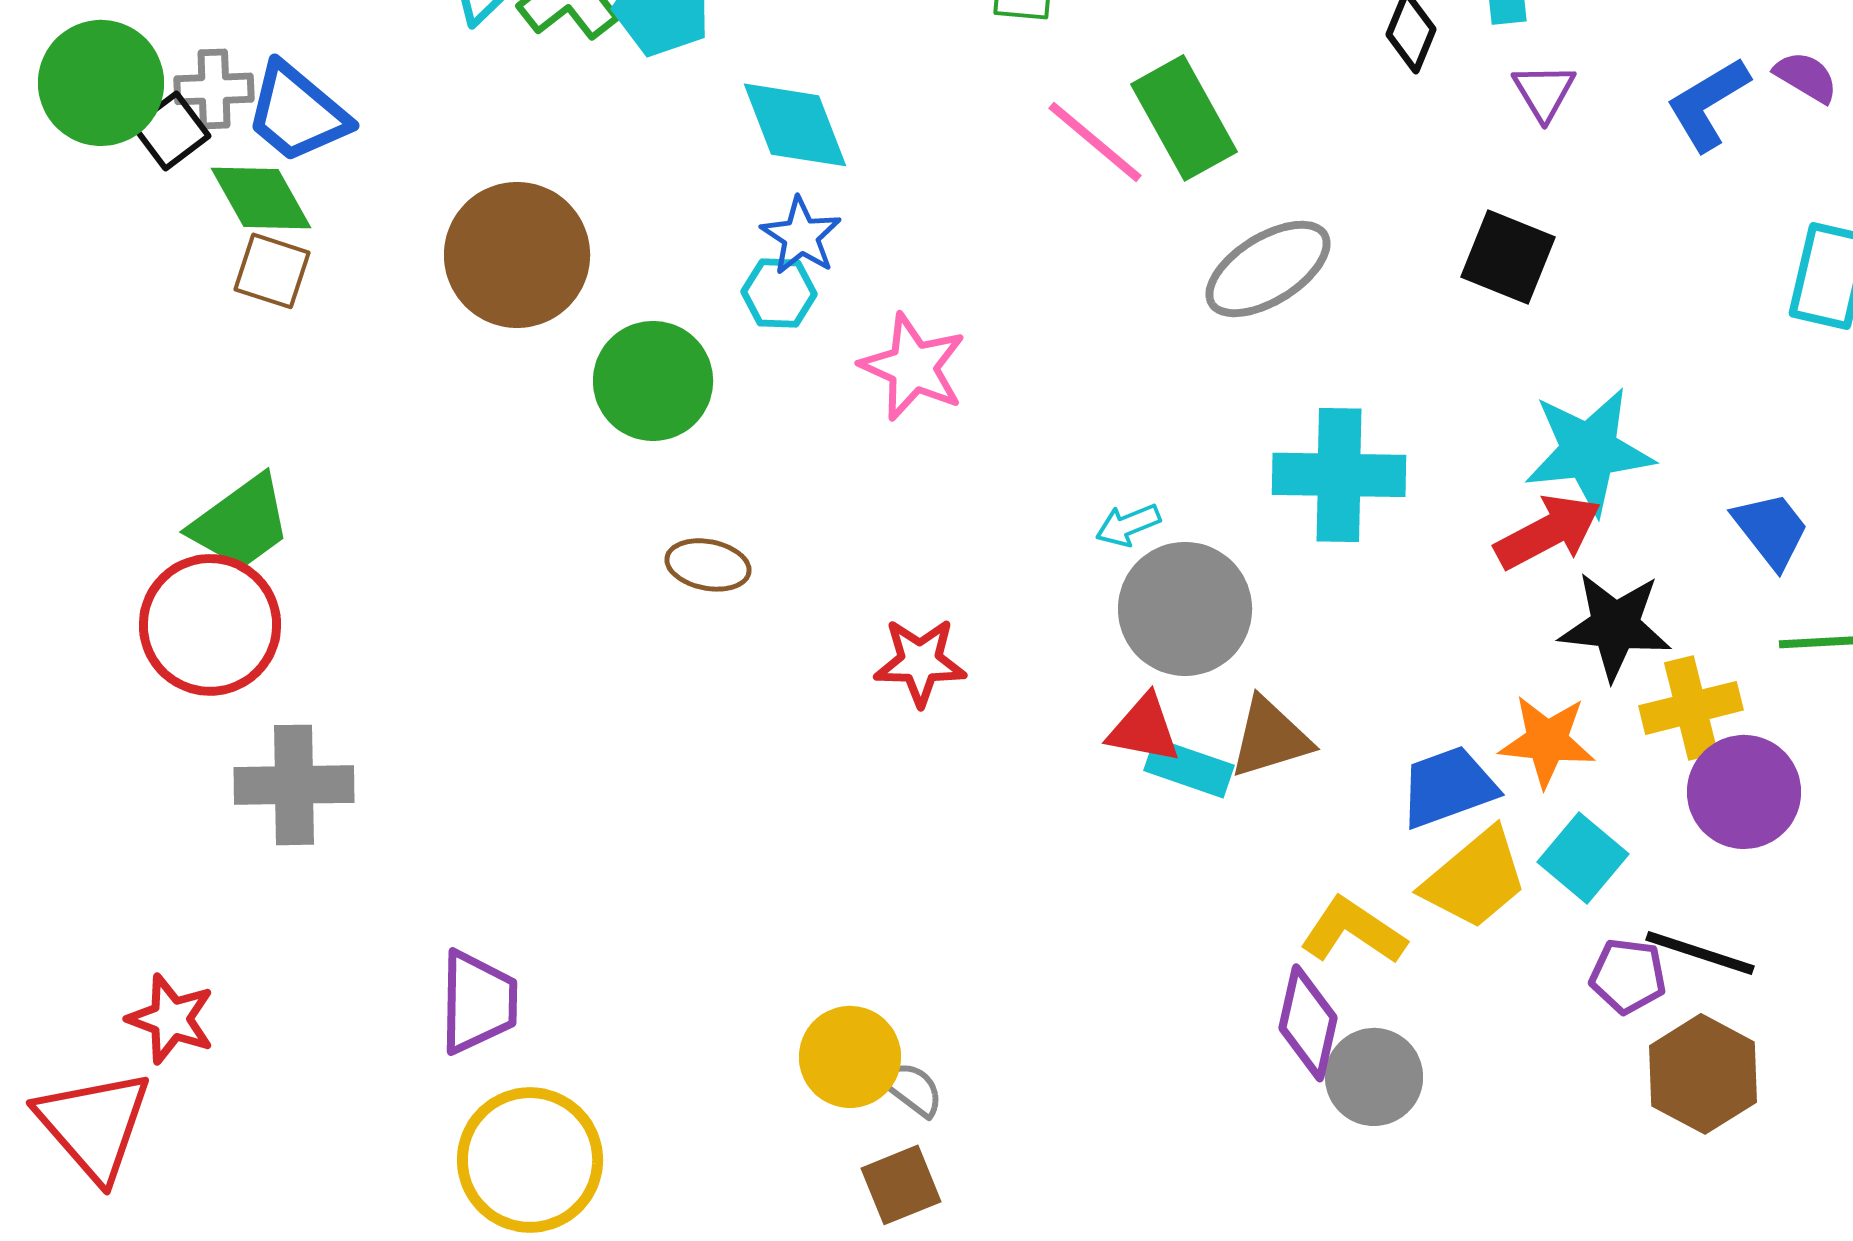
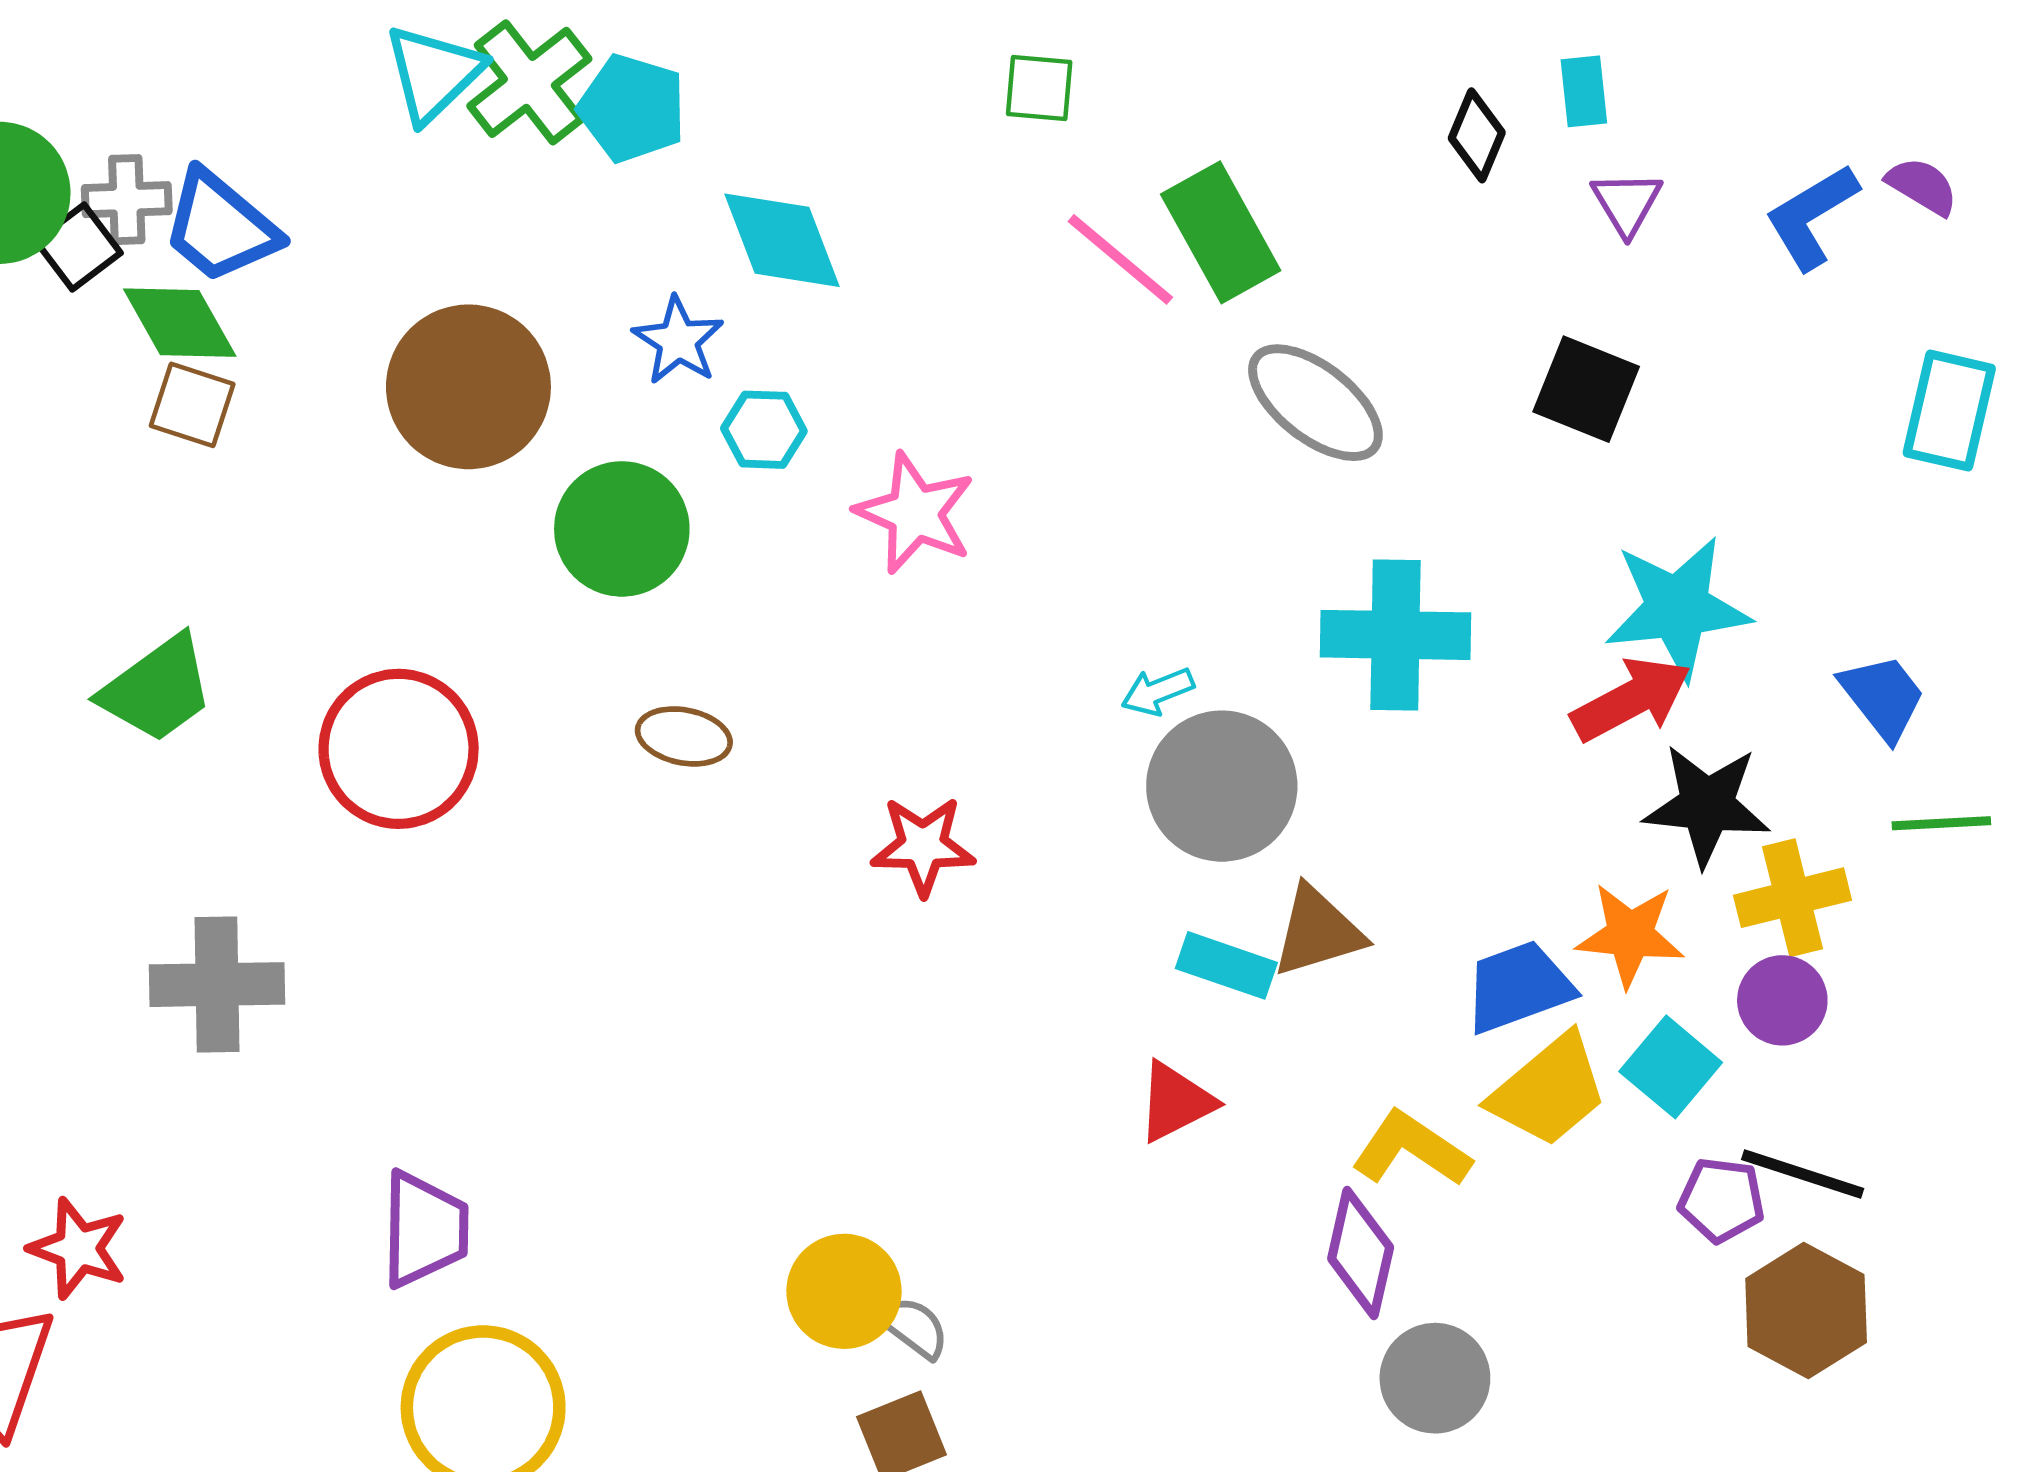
blue star: (801, 236) -> (678, 341), moved
gray ellipse: (1268, 269) -> (1315, 403), turned 70
red circle: (210, 625) -> (399, 749), moved
red triangle: (1144, 729) -> (1176, 1102), moved, turned -38
purple circle: (1744, 792) -> (1782, 1000), moved, size x0.7
gray circle: (1374, 1077) -> (1435, 1378), moved

